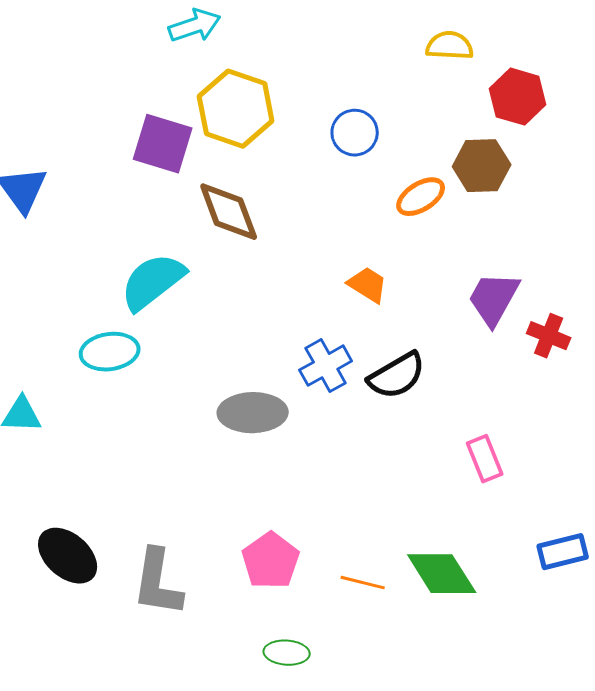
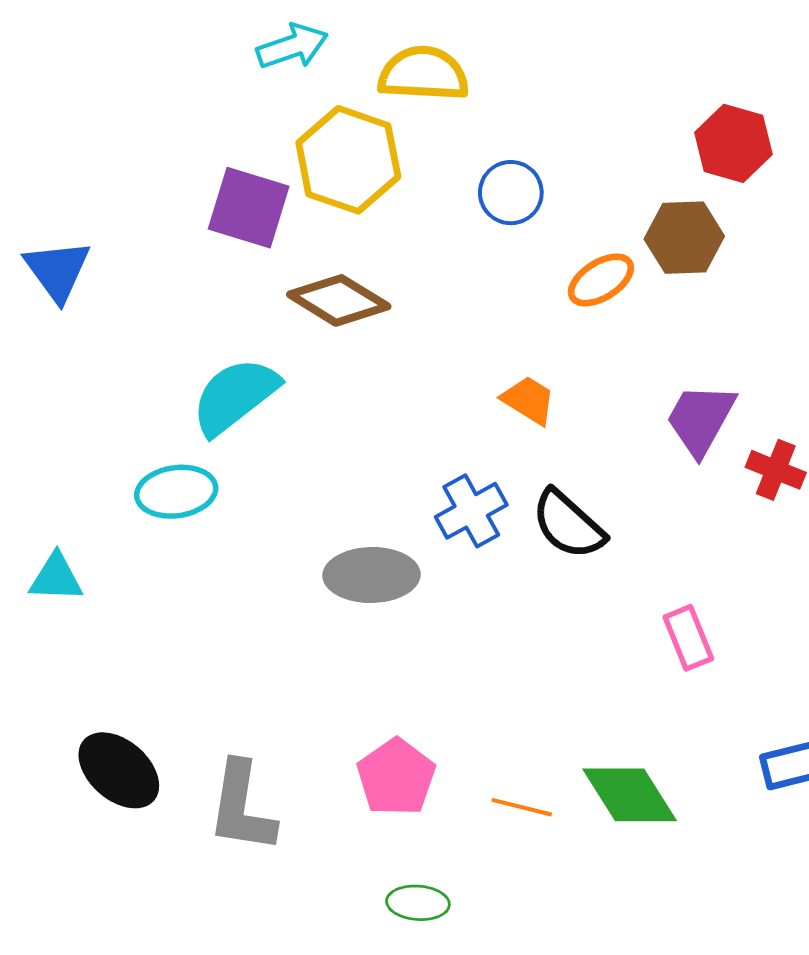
yellow semicircle: (450, 46) -> (423, 74), moved, size x1.4
brown diamond: (229, 212) -> (339, 300), turned -38
black semicircle: (397, 376) -> (568, 524), turned 72

